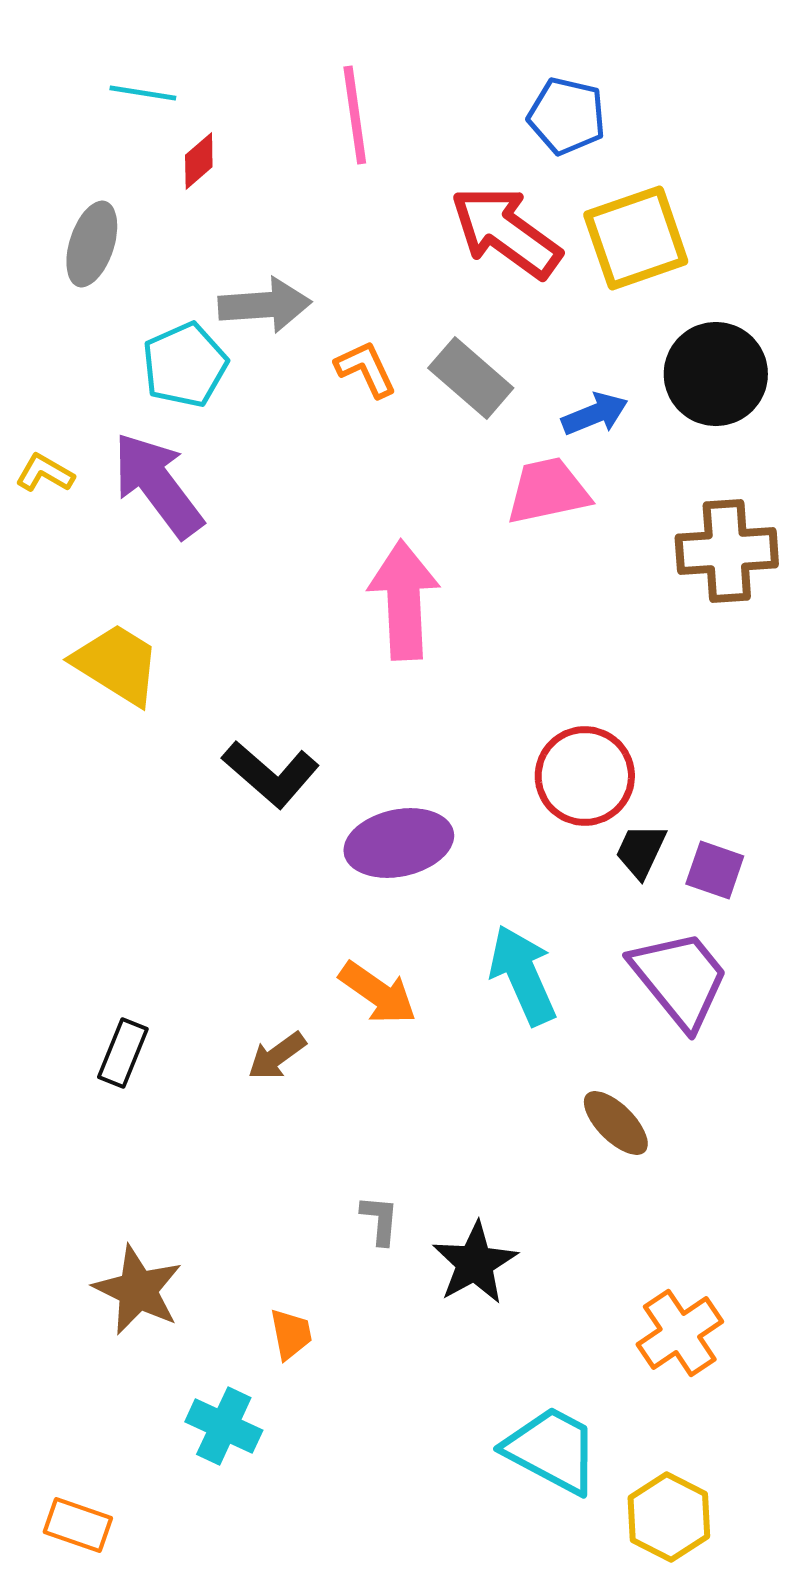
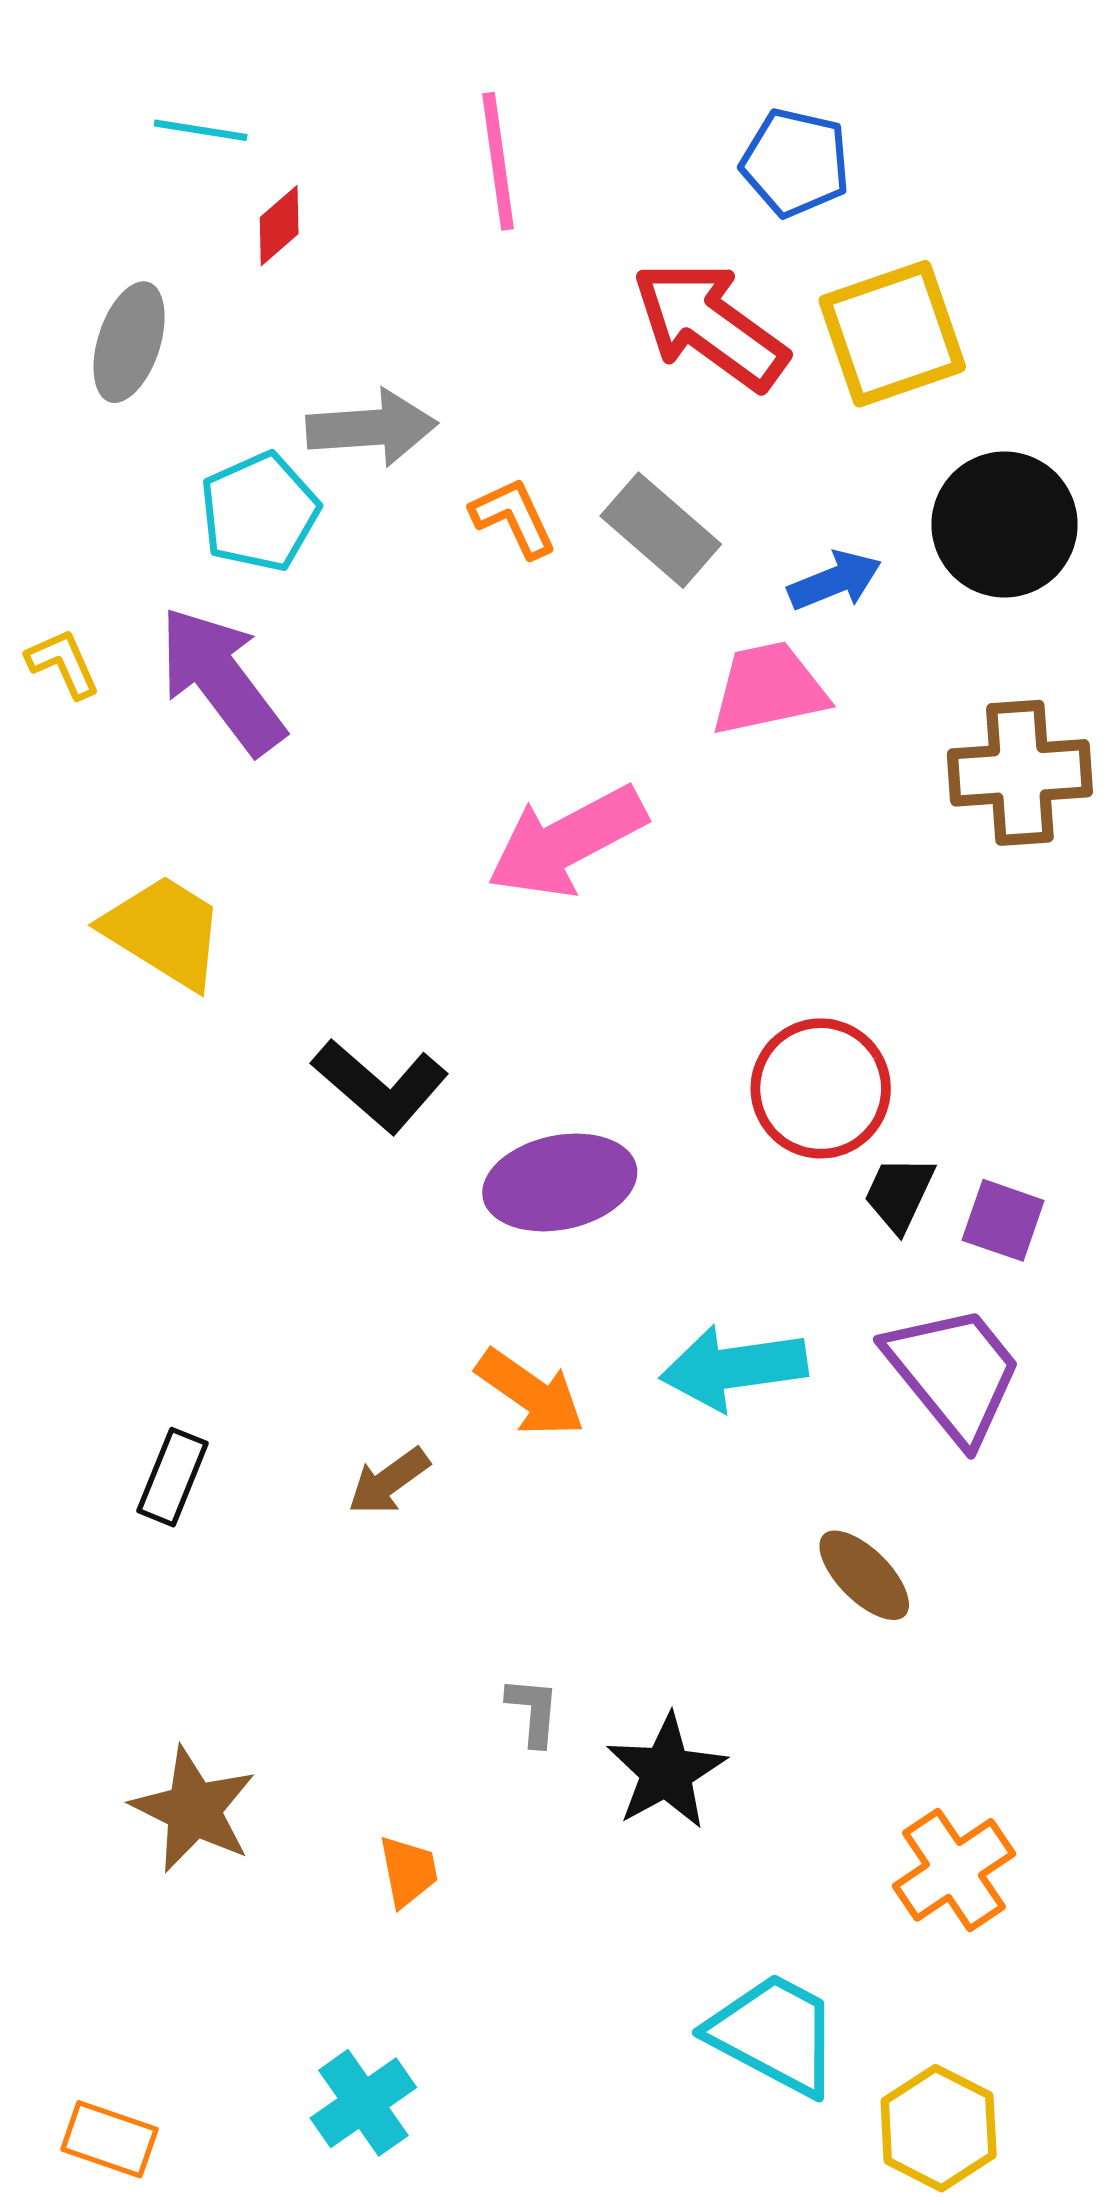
yellow L-shape: (45, 473) -> (63, 663), turned 36
pink arrow: (404, 600) -> (567, 842), turned -115
cyan arrow: (523, 975) -> (734, 1368), turned -74
cyan cross: (224, 1426) -> (363, 2103), moved, turned 30

